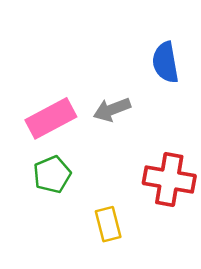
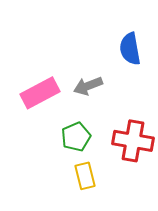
green pentagon: (52, 174) -> (76, 137), moved

